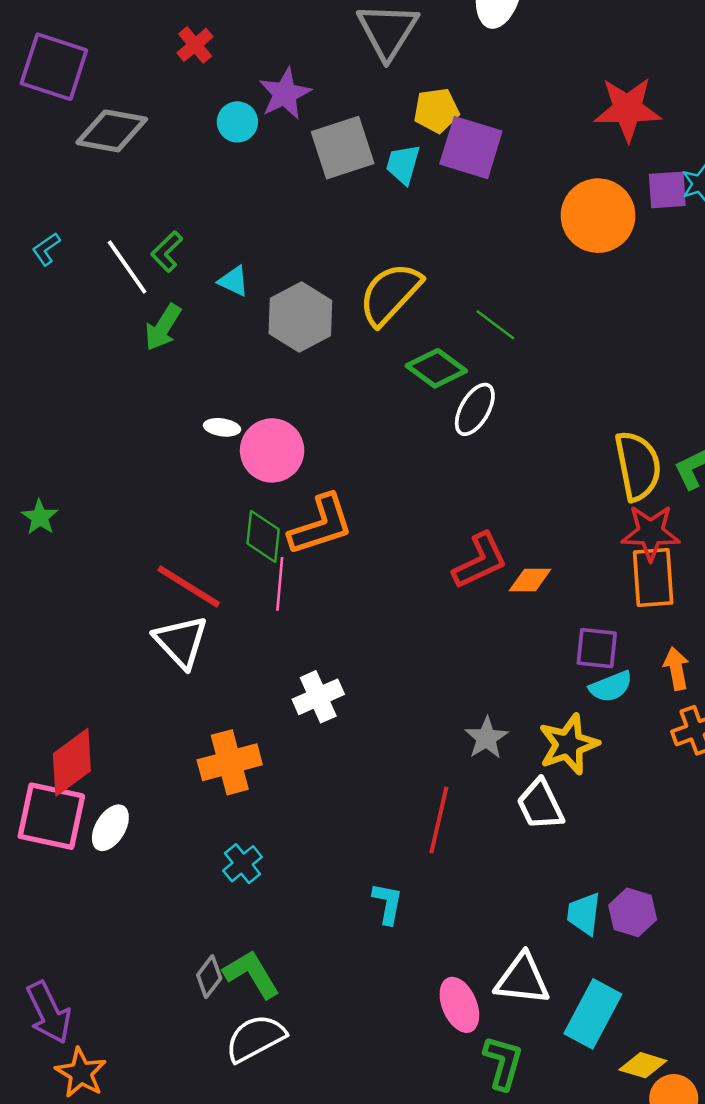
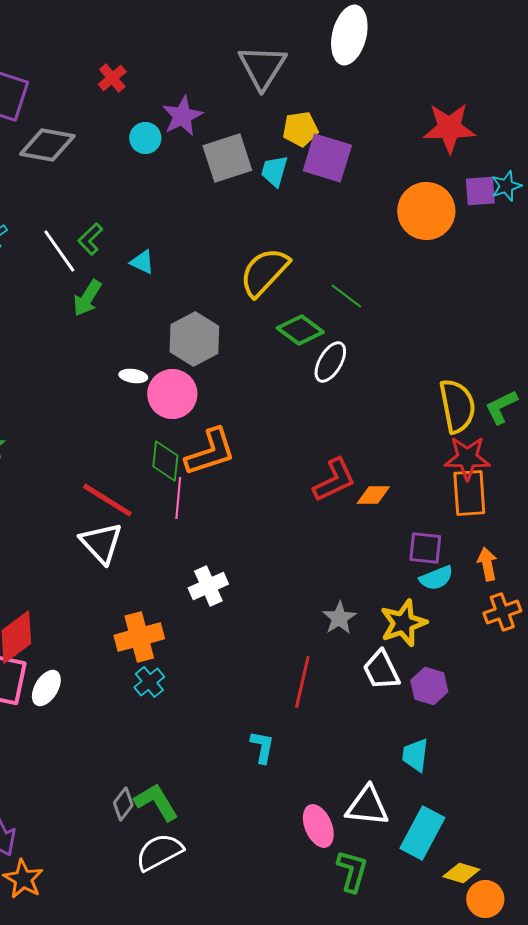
gray hexagon: (300, 317) -> (194, 339), moved
cyan cross: (243, 864) -> (149, 682), moved
purple hexagon: (633, 912) -> (429, 686), moved

